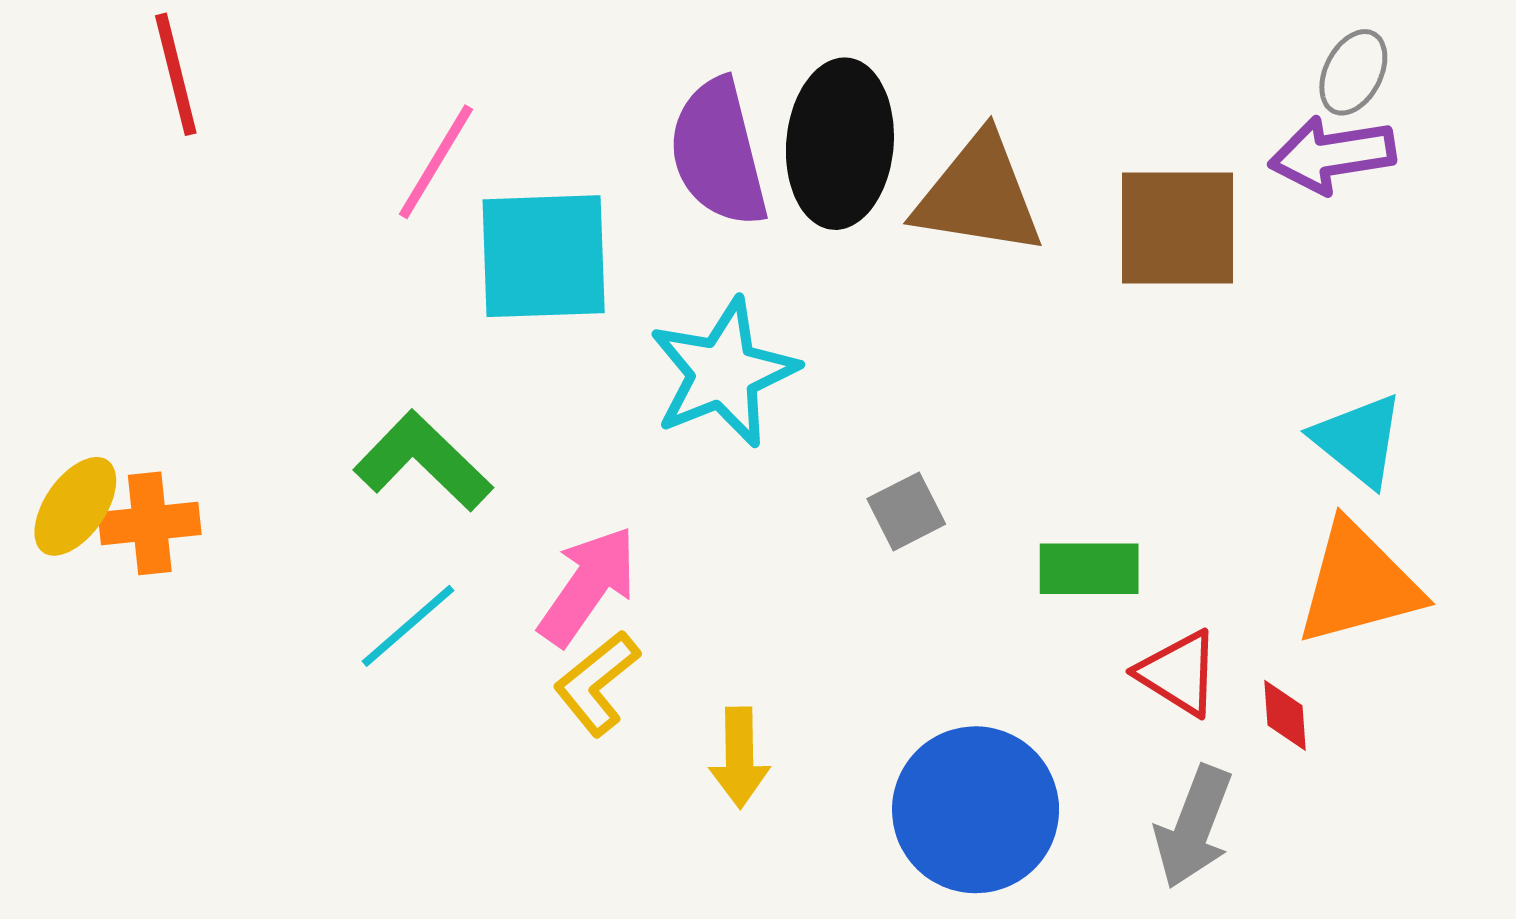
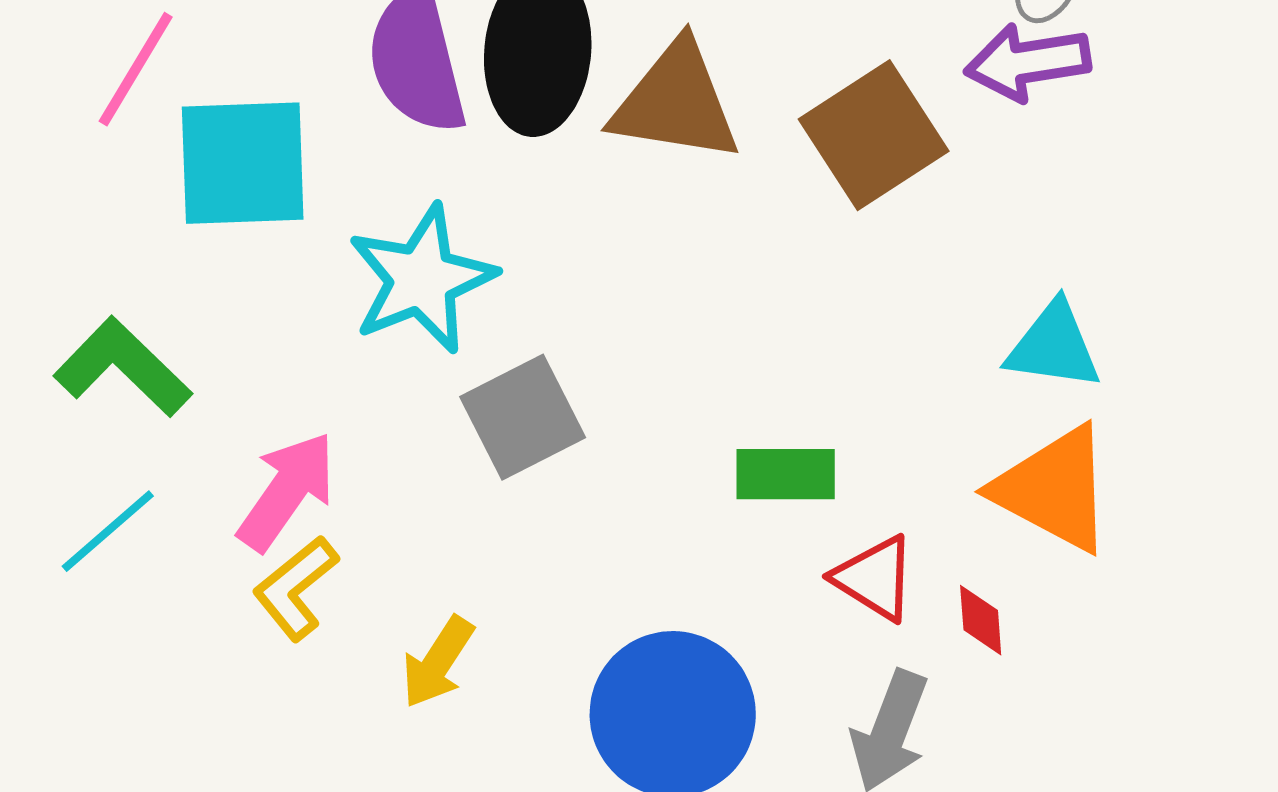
brown square: (1178, 228) -> (874, 135), turned -33
cyan triangle: (1358, 440) -> (1054, 346), turned -31
gray square: (906, 511) -> (523, 417), moved, size x1.6
orange triangle: (1358, 584) -> (1054, 489), turned 43
yellow arrow: (739, 758) -> (438, 662), turned 34

